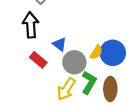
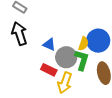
red rectangle: (38, 60) -> (49, 70), moved
green L-shape: (89, 82) -> (82, 60), moved

